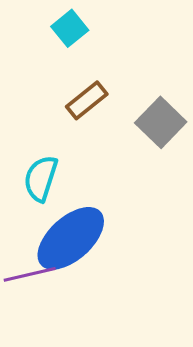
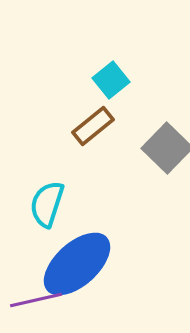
cyan square: (70, 28) -> (111, 80), moved

